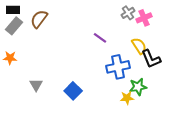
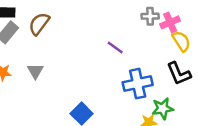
gray cross: (128, 13) -> (150, 16), turned 32
yellow semicircle: (139, 46) -> (181, 41), moved
gray triangle: (36, 85) -> (35, 71), moved

